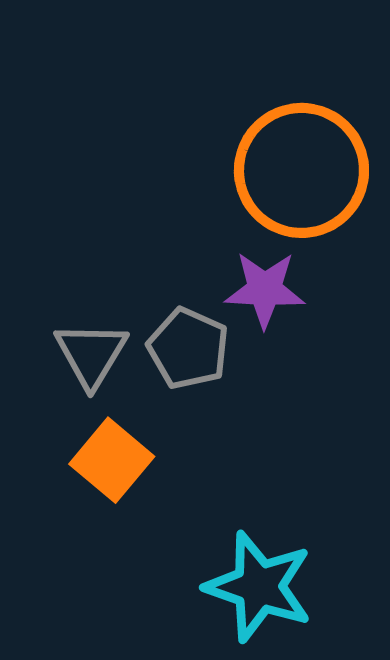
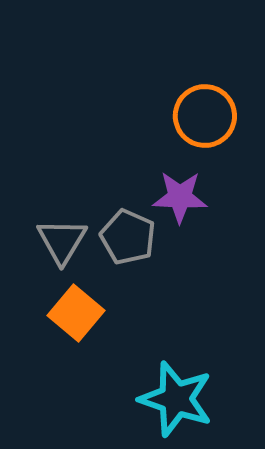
orange circle: (301, 170) -> (205, 116), size x0.7

